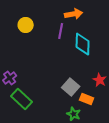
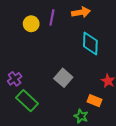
purple line: (61, 31) -> (52, 18), moved
gray square: (71, 87) -> (63, 78), moved

